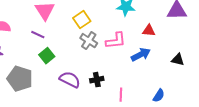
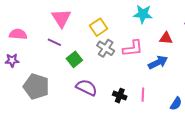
green square: (47, 56) -> (74, 59), moved
black cross: (97, 80) -> (120, 96), moved, turned 32
pink line: (121, 95) -> (143, 95), moved

